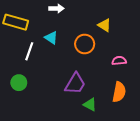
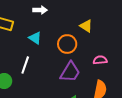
white line: (29, 51) -> (25, 65), moved
purple trapezoid: (75, 84) -> (70, 72), moved

